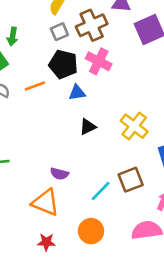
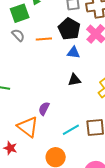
purple semicircle: (59, 174) -> (44, 109), turned 88
red star: (46, 242) -> (10, 148), moved

